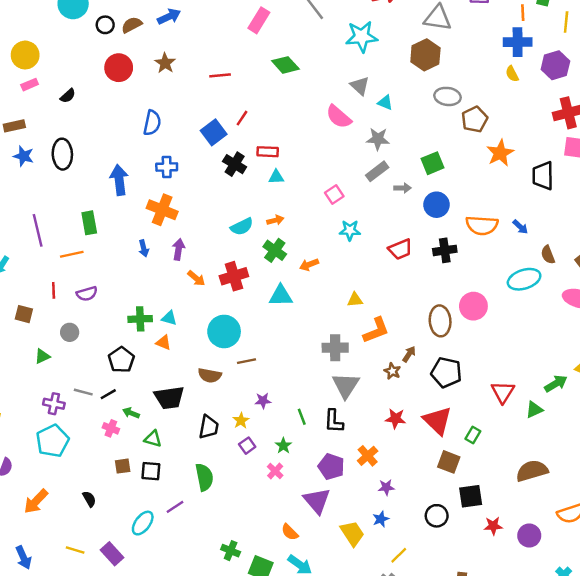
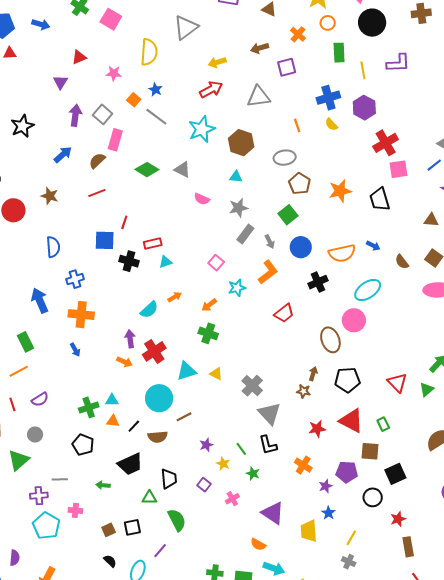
orange line: (523, 13) -> (297, 125), moved
blue arrow: (169, 17) -> (63, 155), moved
brown semicircle: (132, 25) -> (97, 161), moved
brown hexagon: (425, 55) -> (241, 143), moved
gray triangle: (360, 86) -> (182, 169), moved
pink semicircle: (339, 117) -> (202, 199), size x0.7
brown pentagon: (475, 119) -> (300, 184), moved
blue square: (214, 132) -> (105, 240), turned -35
orange star: (500, 153) -> (340, 191), turned 30
gray arrow: (403, 188) -> (270, 242), turned 80
purple arrow: (178, 249) -> (130, 339), moved
red trapezoid: (400, 249) -> (284, 313), moved
green cross: (275, 250) -> (208, 333), moved
orange arrow: (309, 265) -> (209, 305), moved
cyan ellipse: (524, 279) -> (368, 290), moved
cyan triangle: (281, 296) -> (186, 371), moved
yellow triangle: (355, 300) -> (216, 374), moved, turned 48
orange L-shape: (376, 330) -> (268, 272), moved
gray cross: (335, 348) -> (252, 386), turned -30
green triangle: (42, 356) -> (19, 460), size x1.6
black line: (108, 394) -> (134, 426), moved
yellow star: (241, 421) -> (223, 464), moved
pink cross: (111, 428) -> (75, 510), moved
green rectangle: (473, 435) -> (383, 424), turned -40
green triangle: (153, 439) -> (149, 498), moved
green star: (283, 446) -> (253, 473), moved
purple pentagon: (331, 467) -> (347, 472), moved
pink cross: (275, 471) -> (232, 499), turned 32
black semicircle: (89, 499) -> (110, 561), moved
red star: (493, 526) -> (398, 519), moved
yellow trapezoid: (352, 533) -> (309, 531), turned -135

